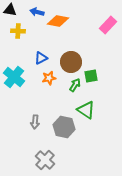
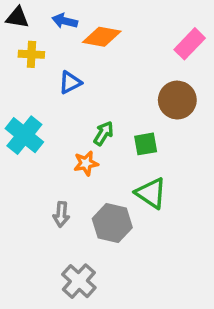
blue triangle: (41, 58) -> (70, 82), moved
brown circle: (71, 62) -> (177, 100), moved
green square: (91, 76) -> (146, 144), moved
orange star: (49, 78) -> (86, 163), moved
green arrow: (75, 85) -> (103, 133), moved

